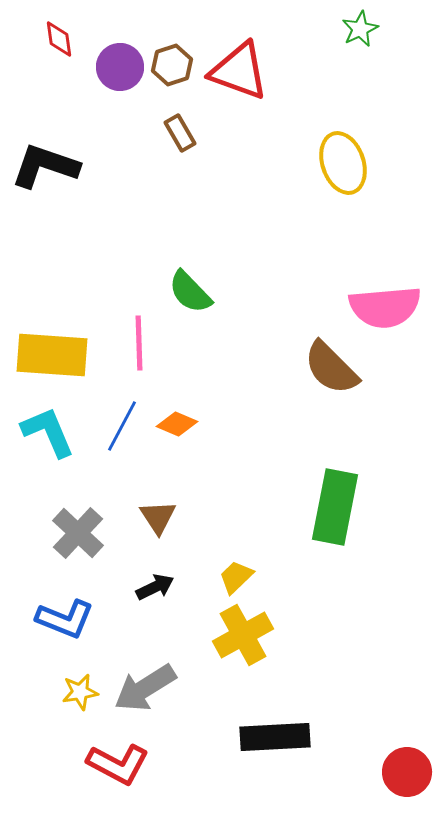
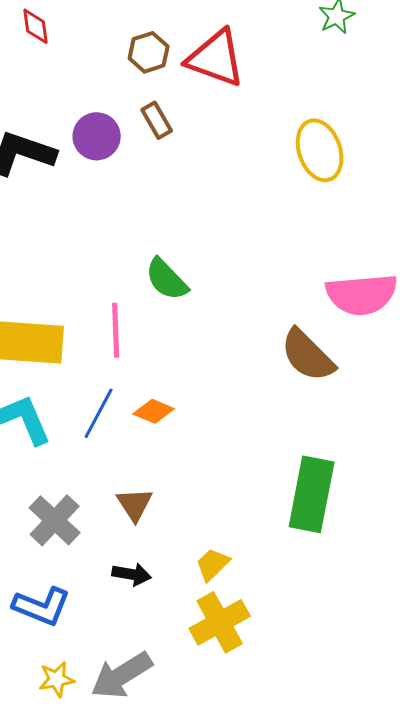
purple circle: (120, 67) -> (97, 136), moved
black arrow: (155, 587) -> (132, 574), turned 36

